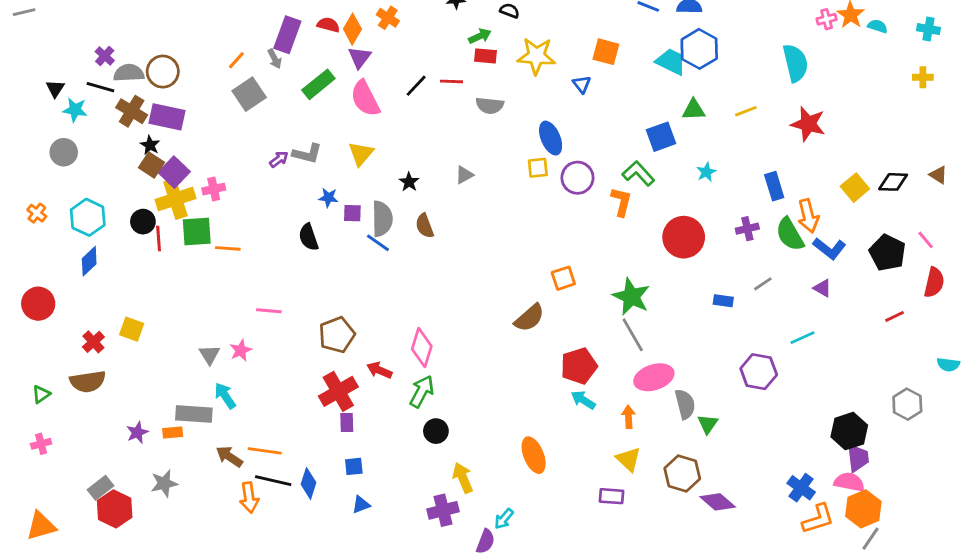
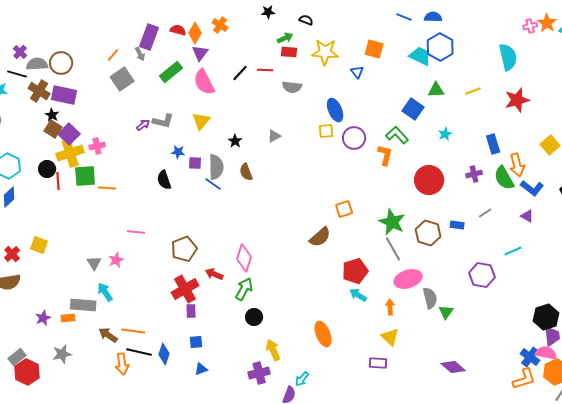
red star: (808, 124) -> (517, 100), turned -30
blue square: (661, 137) -> (413, 109), turned -35
brown hexagon: (682, 474) -> (428, 233), moved
blue cross: (801, 488) -> (530, 357), moved

